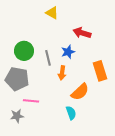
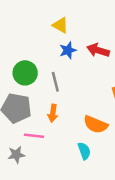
blue star: (68, 52) -> (68, 50), moved
orange arrow: (62, 73) -> (53, 113), moved
orange semicircle: (80, 92) -> (96, 124), turned 66

